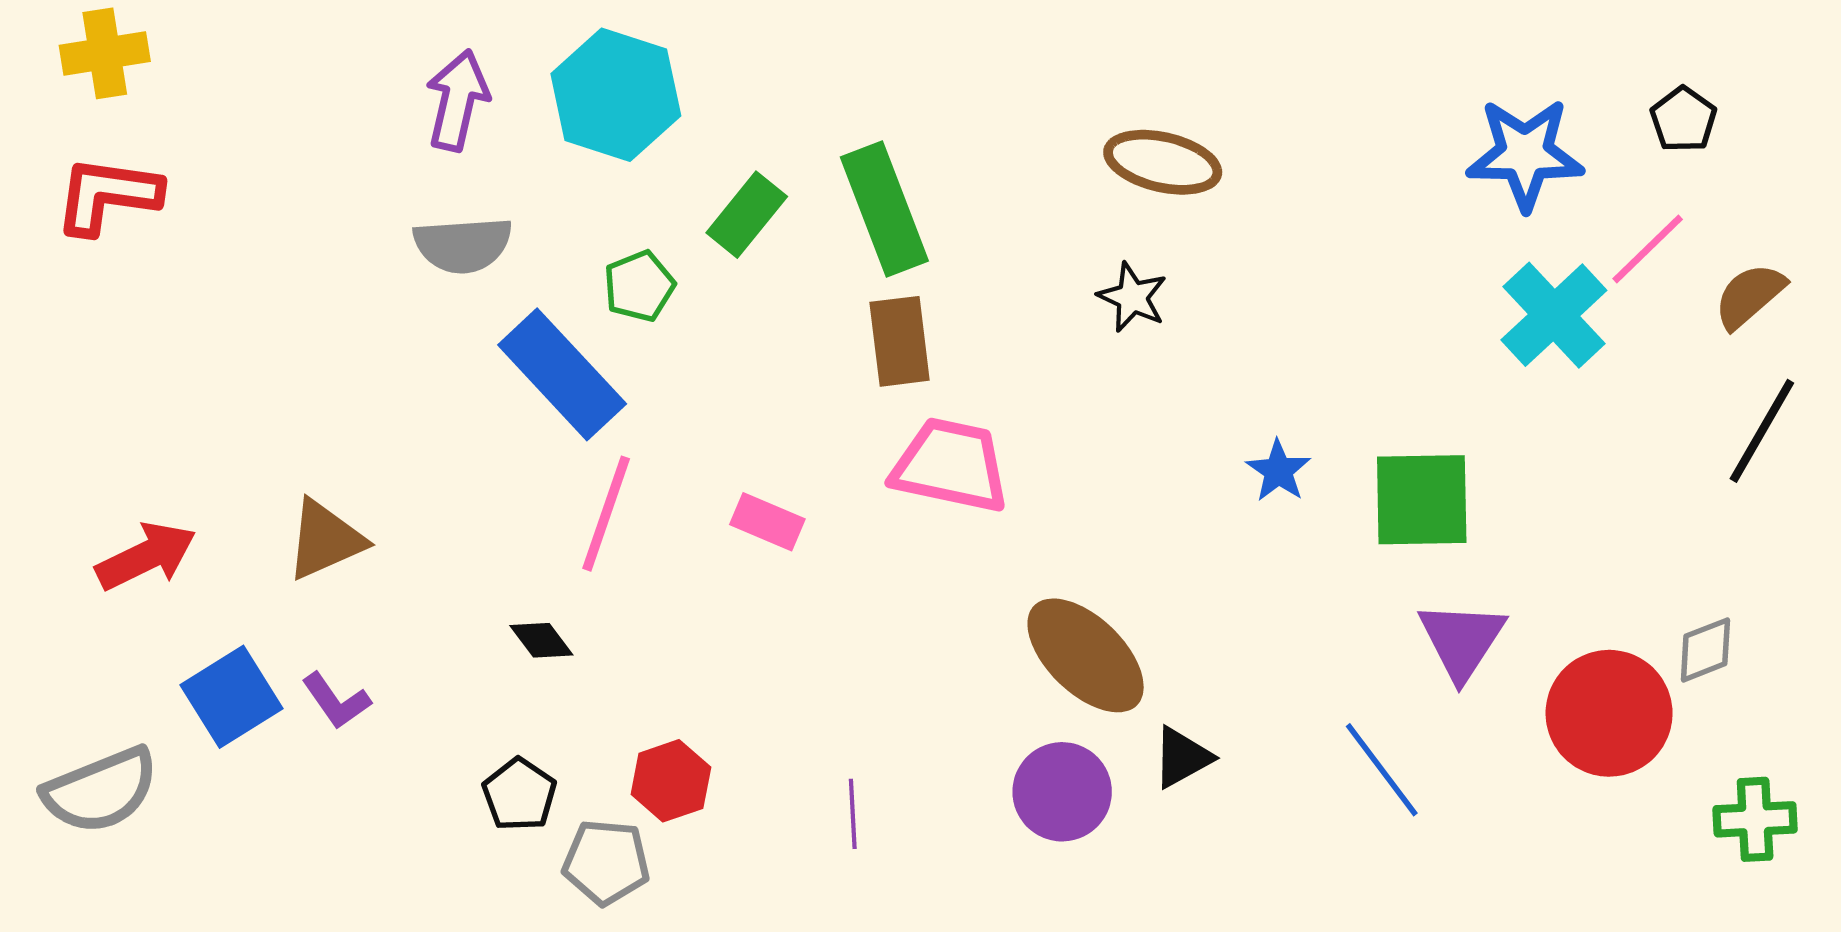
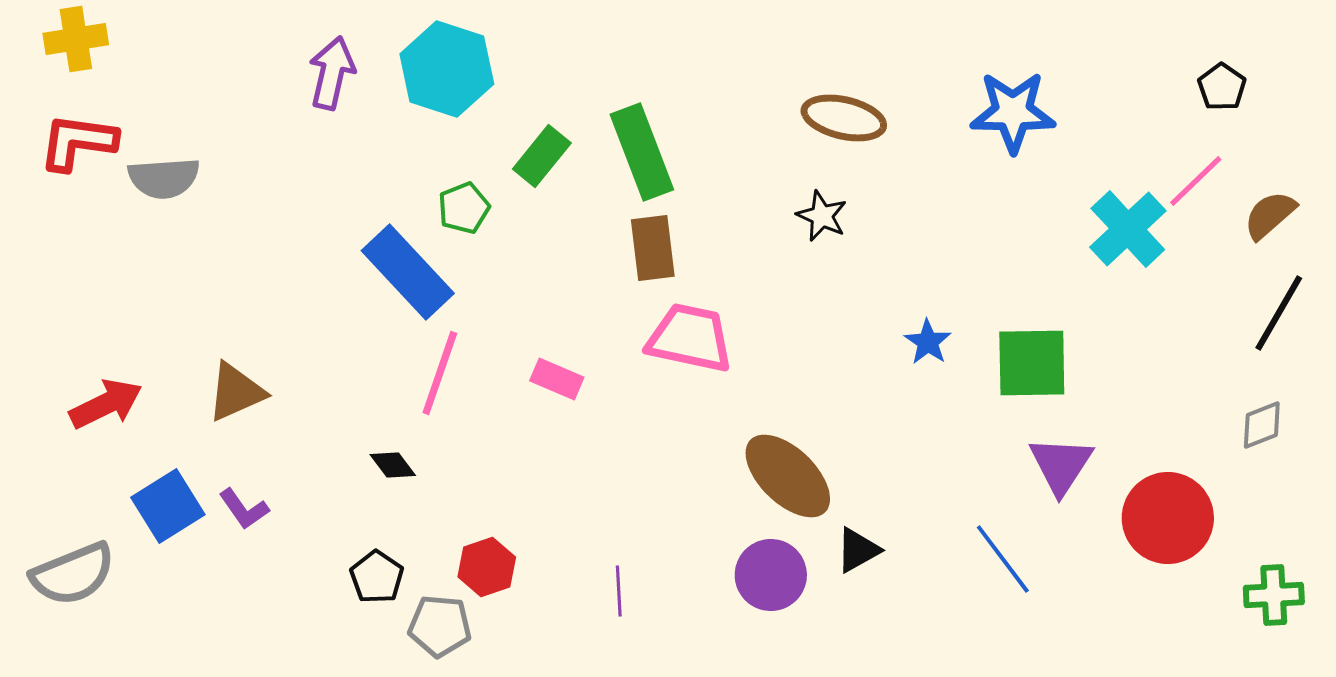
blue star: (1525, 154) -> (1013, 112), moved
gray semicircle: (463, 245) -> (164, 178), moved
gray diamond: (1705, 650) -> (1262, 425), moved

